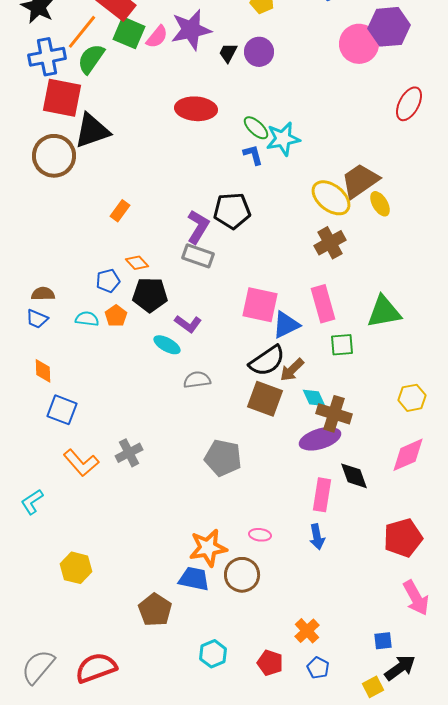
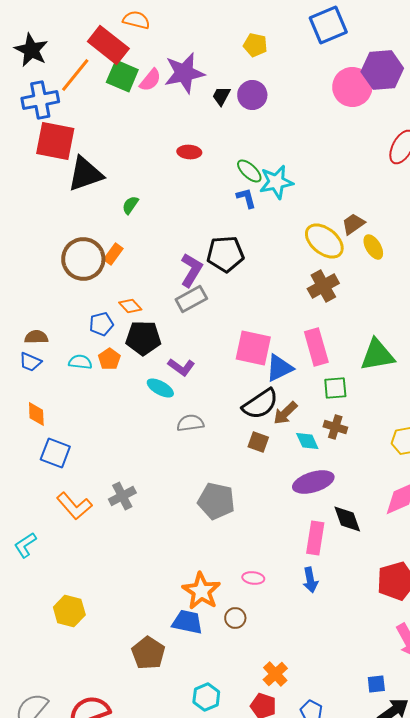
green semicircle: (91, 59) -> (130, 205), moved, size x0.6
red ellipse: (196, 109) -> (189, 152), size x0.6
brown circle: (54, 156) -> (83, 259), moved
brown trapezoid: (360, 181) -> (353, 224), size x0.6
gray rectangle: (198, 256) -> (191, 299), turned -48
brown square: (265, 399) -> (258, 442), size x0.6
brown cross: (334, 414) -> (335, 427), moved, size x0.7
orange star: (208, 548) -> (201, 591), turned -30
brown circle: (242, 575) -> (235, 618), size x0.6
orange cross: (307, 631) -> (275, 674), moved

